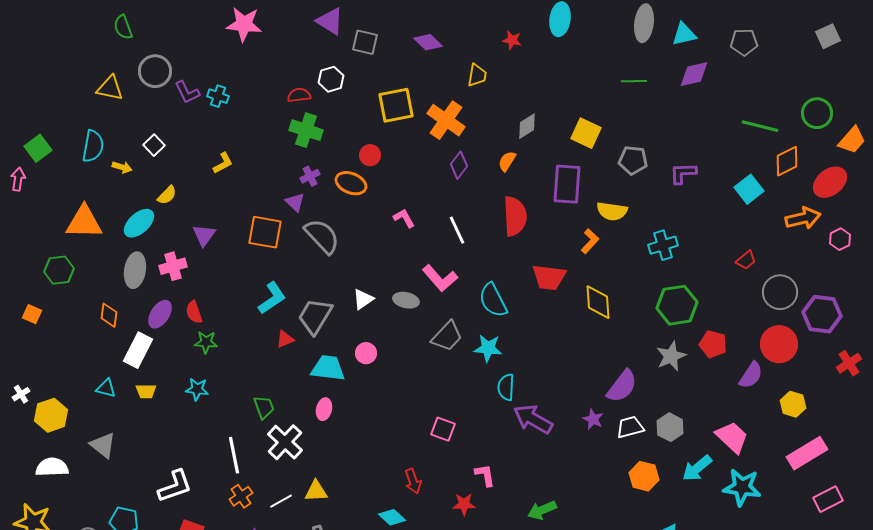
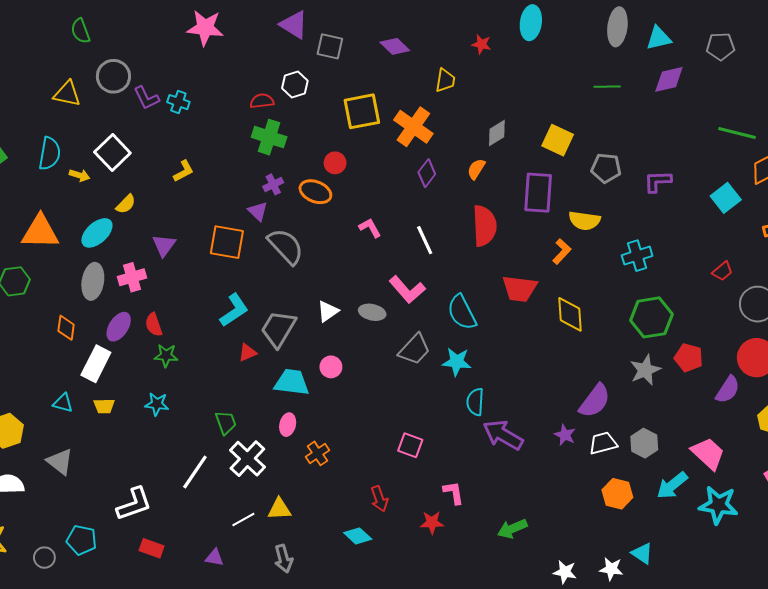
white square: (154, 145) -> (112, 153), size x1.6
white line: (234, 455) -> (195, 472), turned 45
orange cross: (241, 496) -> (318, 453), moved

